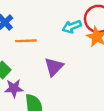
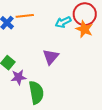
orange line: (26, 41) -> (25, 16), moved

